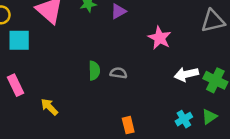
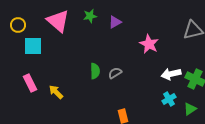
gray semicircle: (118, 73) -> (115, 73), turned -40
yellow arrow: (49, 107) -> (56, 92), moved
cyan cross: (184, 119) -> (169, 99), moved

